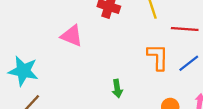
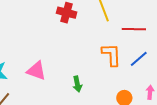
pink triangle: (72, 36) -> (36, 71), moved

